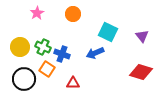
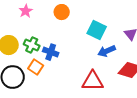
blue arrow: (95, 53) -> (107, 51), moved
red triangle: (73, 83) -> (93, 81), moved, size x1.6

